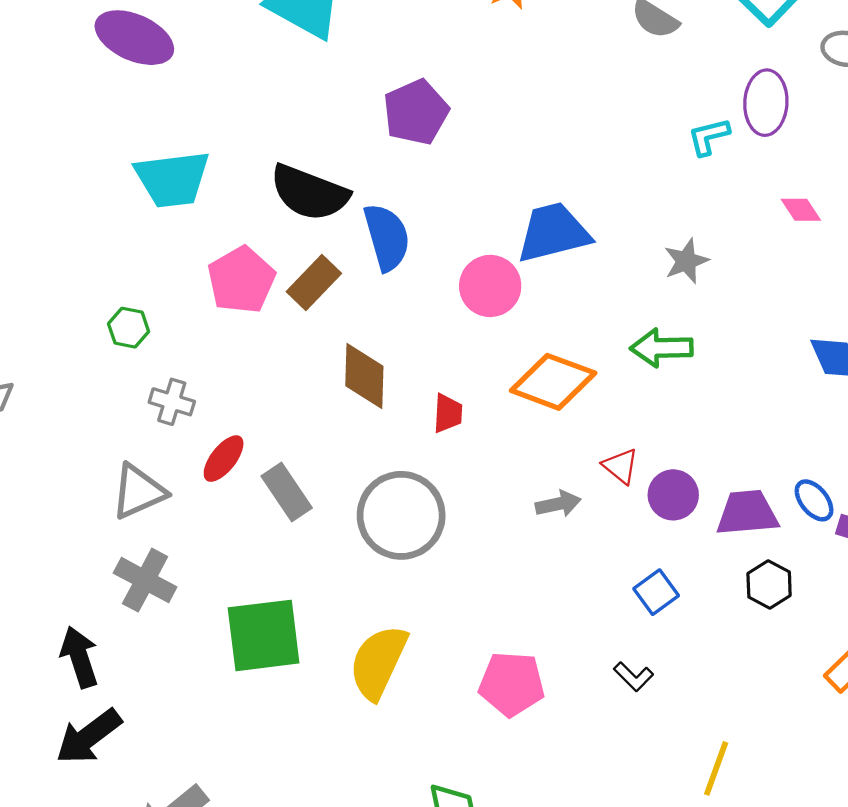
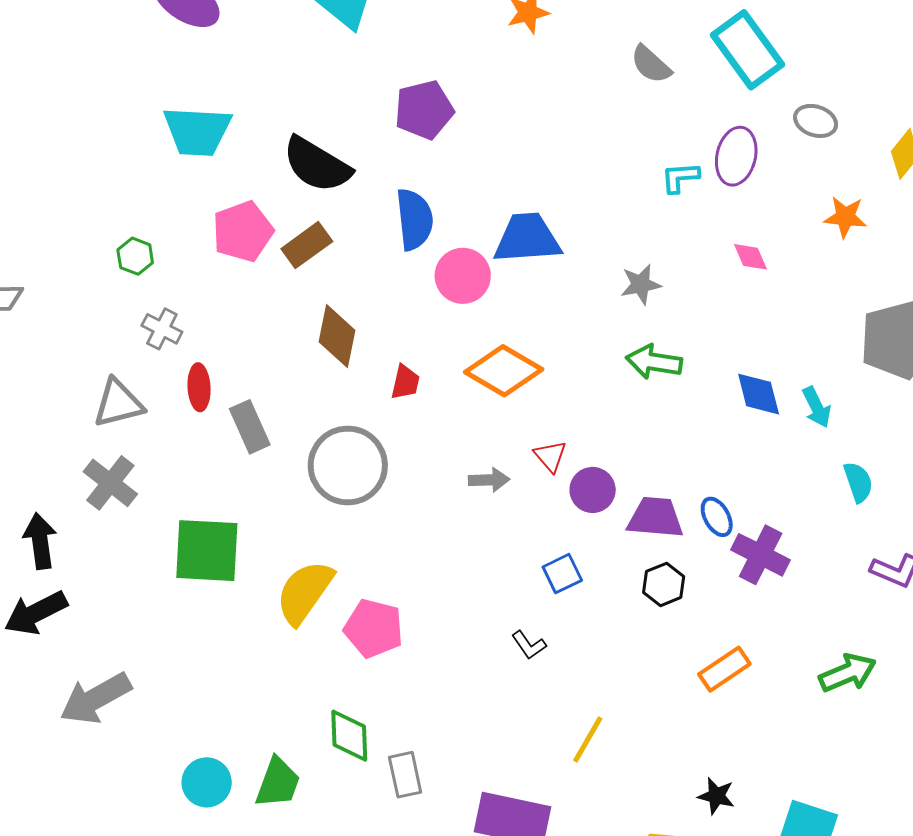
blue semicircle: (387, 237) -> (414, 219), moved
green arrow: (661, 348) -> (654, 362), moved
red ellipse: (224, 459) -> (199, 387), turned -51
pink pentagon: (512, 684) -> (374, 628), moved

